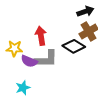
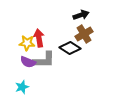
yellow star: (14, 48) -> (27, 43), moved

